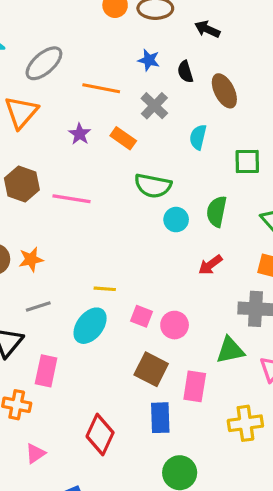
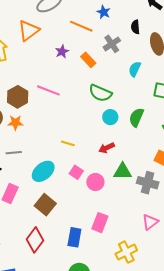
blue star: (149, 60) -> (104, 12), moved
brown hexagon: (22, 184) -> (18, 97), moved
red arrow: (210, 265) -> (107, 148), moved
yellow line: (105, 289) -> (68, 143), moved
green triangle: (230, 350) -> (123, 171), moved
brown square: (151, 369) -> (45, 205), moved
yellow cross: (245, 423) -> (126, 252), turned -30

